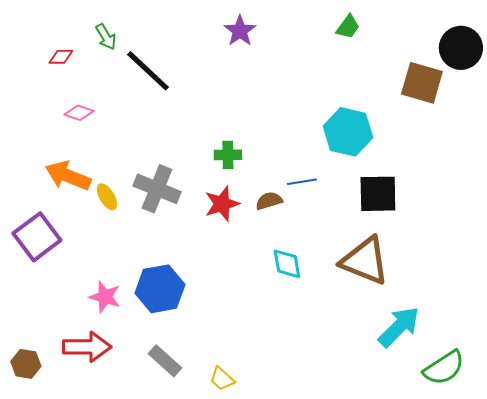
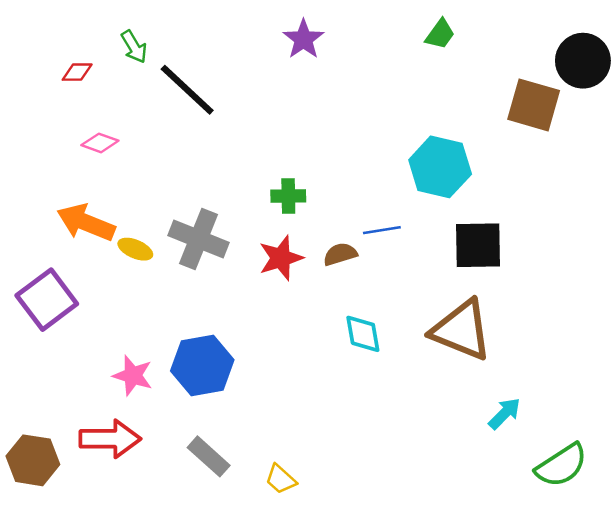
yellow ellipse: (107, 197) -> (135, 249), turned -36
cyan arrow: (399, 327) -> (505, 413), size x0.6
brown hexagon: (26, 364) -> (33, 460), size x1.4

